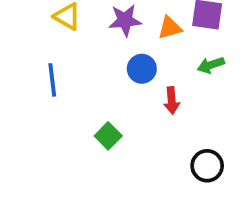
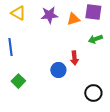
blue circle: (142, 69) -> (58, 70), moved
green square: (108, 136) -> (18, 81), moved

